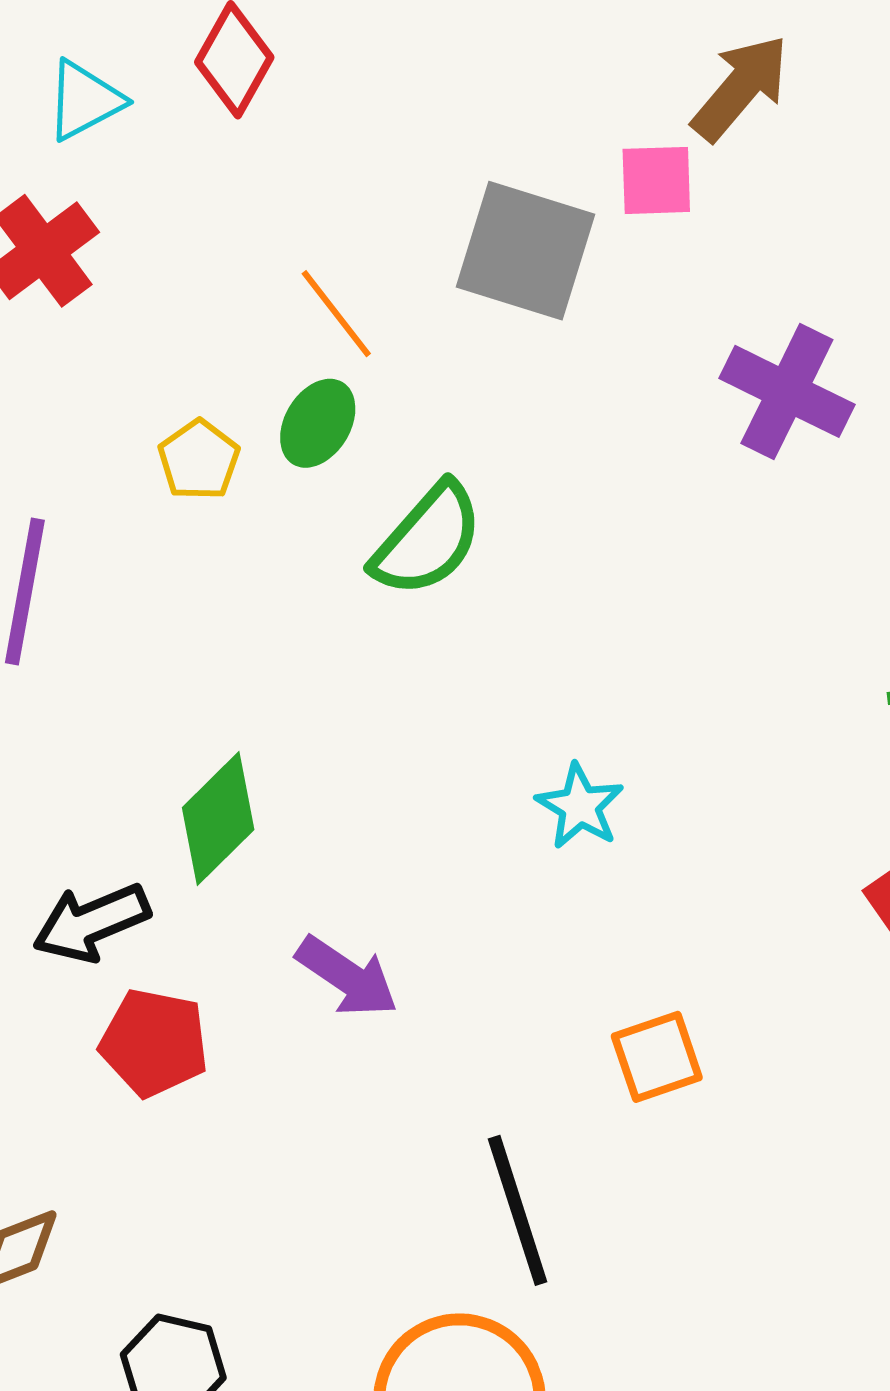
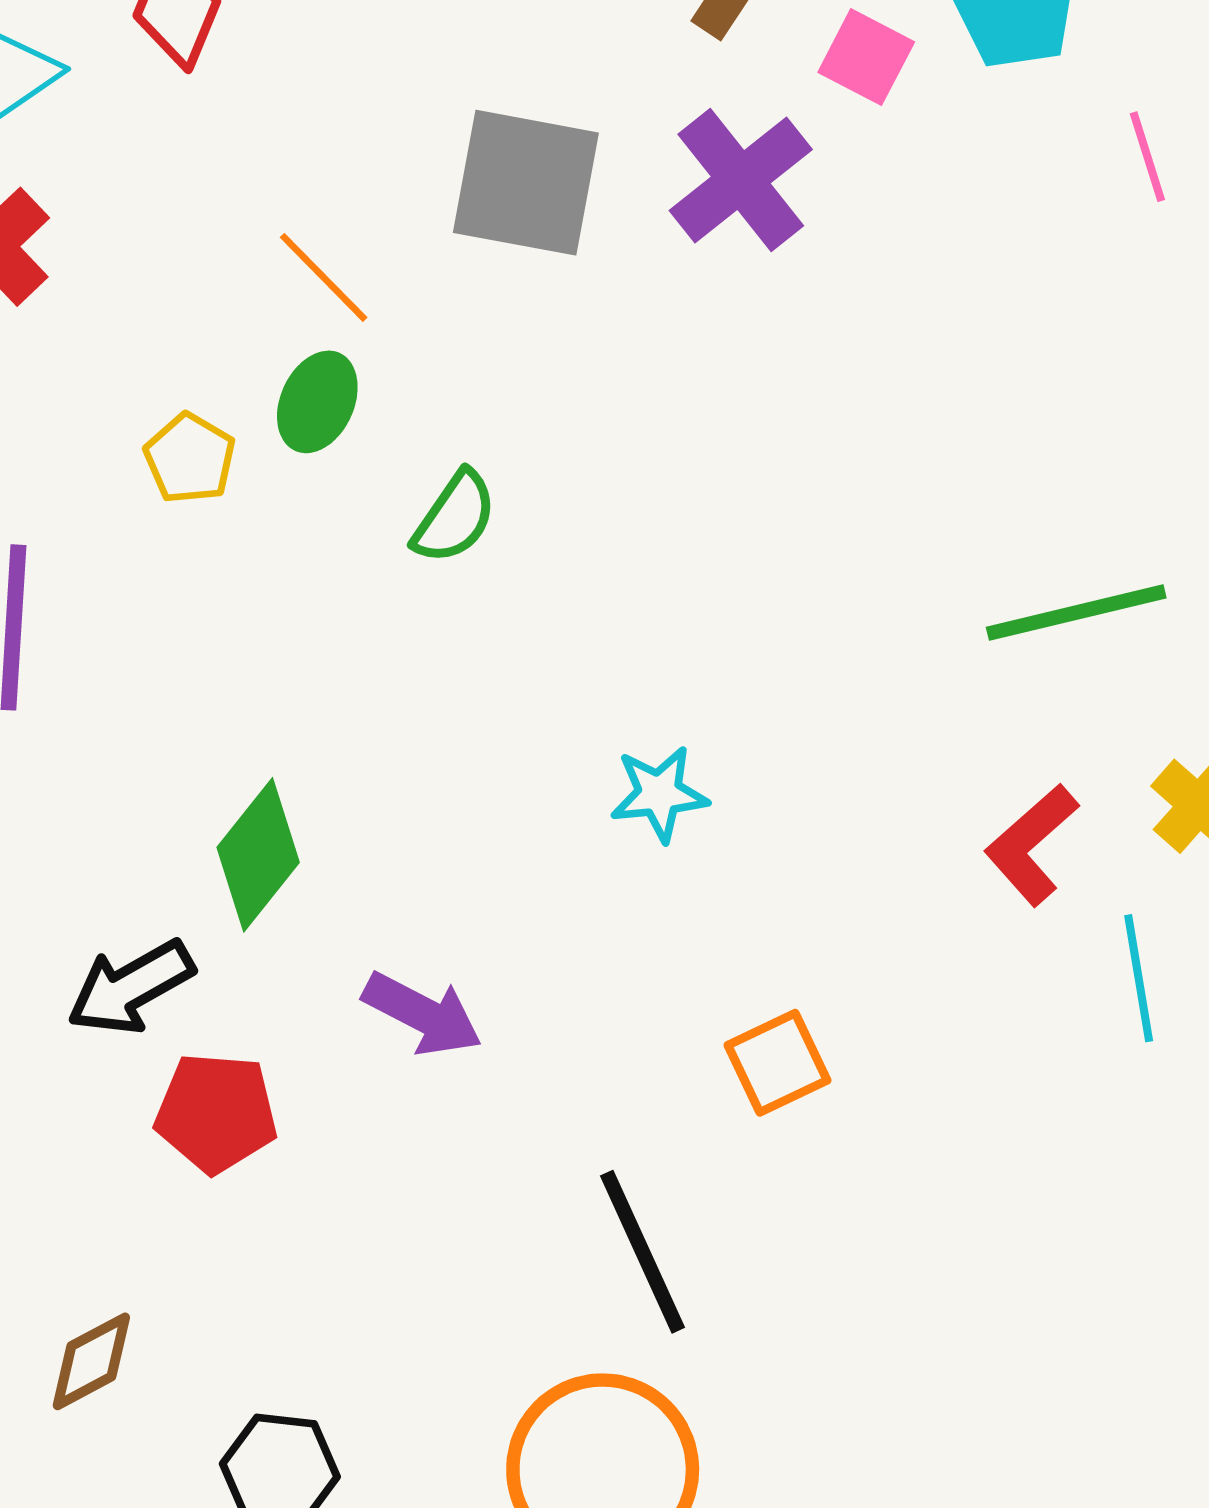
pink square: (656, 180) -> (866, 57), moved, turned 36
purple cross: (787, 391) -> (741, 180), moved, turned 32
green semicircle: (427, 540) -> (455, 517), size x0.7
cyan star: (580, 806) -> (659, 794), turned -30

